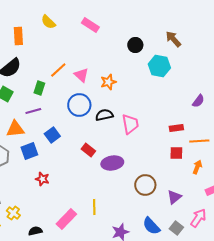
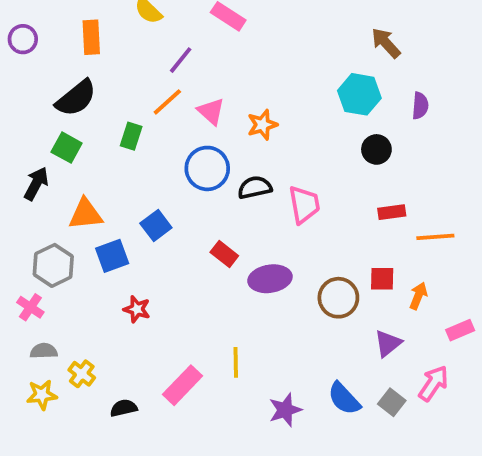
black circle: (135, 45) -> (376, 149), moved
purple semicircle: (198, 101) -> (420, 106), moved, turned -32
purple line: (33, 111) -> (181, 60), moved, turned -35
red square: (176, 153) -> (382, 279), moved
orange arrow: (197, 167) -> (418, 296), moved
brown circle: (145, 185) -> (338, 298), moved

